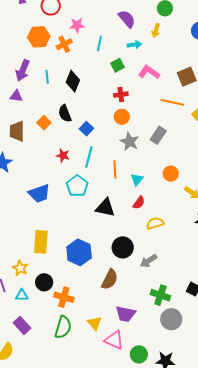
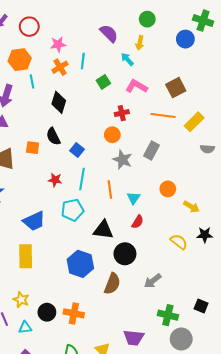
orange cross: (64, 44) -> (60, 67), moved
cyan arrow: (134, 45) -> (127, 59), moved, turned -120
cyan line: (47, 77) -> (32, 81), moved
red cross: (121, 95) -> (122, 113), moved
orange square: (44, 123) -> (33, 148), turned -32
cyan pentagon: (77, 186) -> (72, 210), turned 30
yellow semicircle: (155, 223) -> (179, 242), moved, turned 60
yellow rectangle: (41, 242) -> (26, 256), moved
black circle: (123, 247) -> (125, 254), moved
blue hexagon: (79, 252) -> (80, 264), moved
brown semicircle: (110, 279) -> (112, 284), moved
orange cross: (64, 297) -> (74, 313), moved

